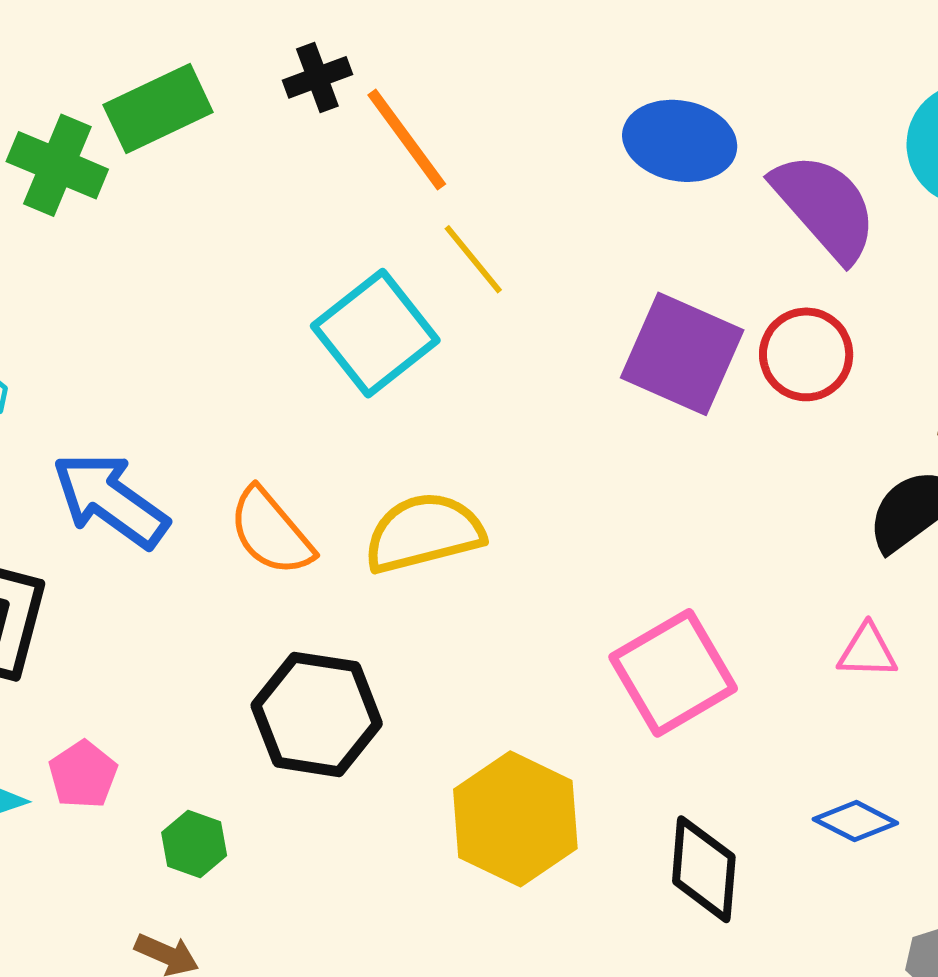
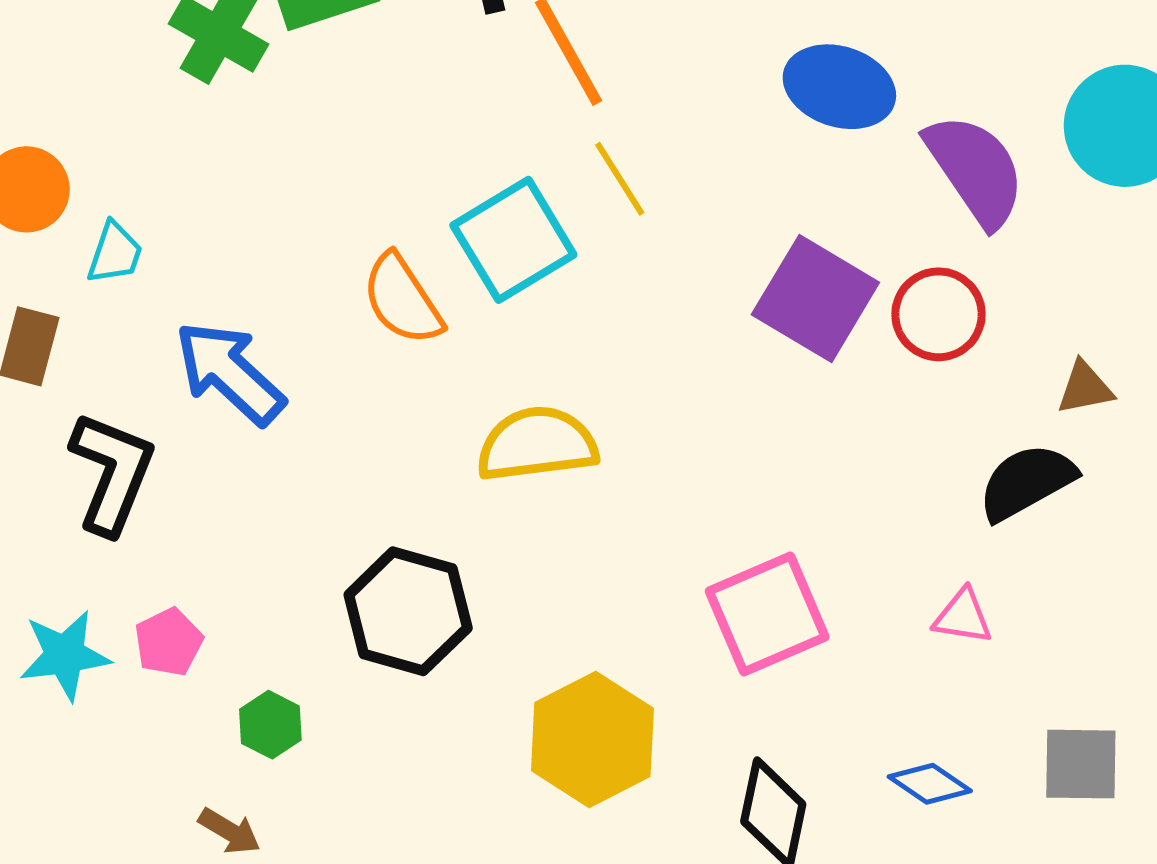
orange semicircle: (271, 532) -> (402, 299), moved

